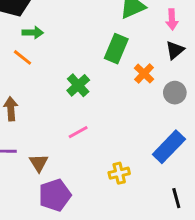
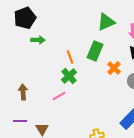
orange line: (22, 57) -> (70, 57), moved, turned 32
pink line: (78, 132) -> (59, 96), moved

